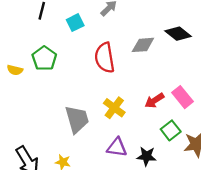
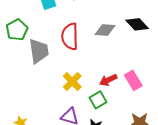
gray trapezoid: (77, 119) -> (39, 51), moved
green square: (171, 130) -> (98, 100), moved

